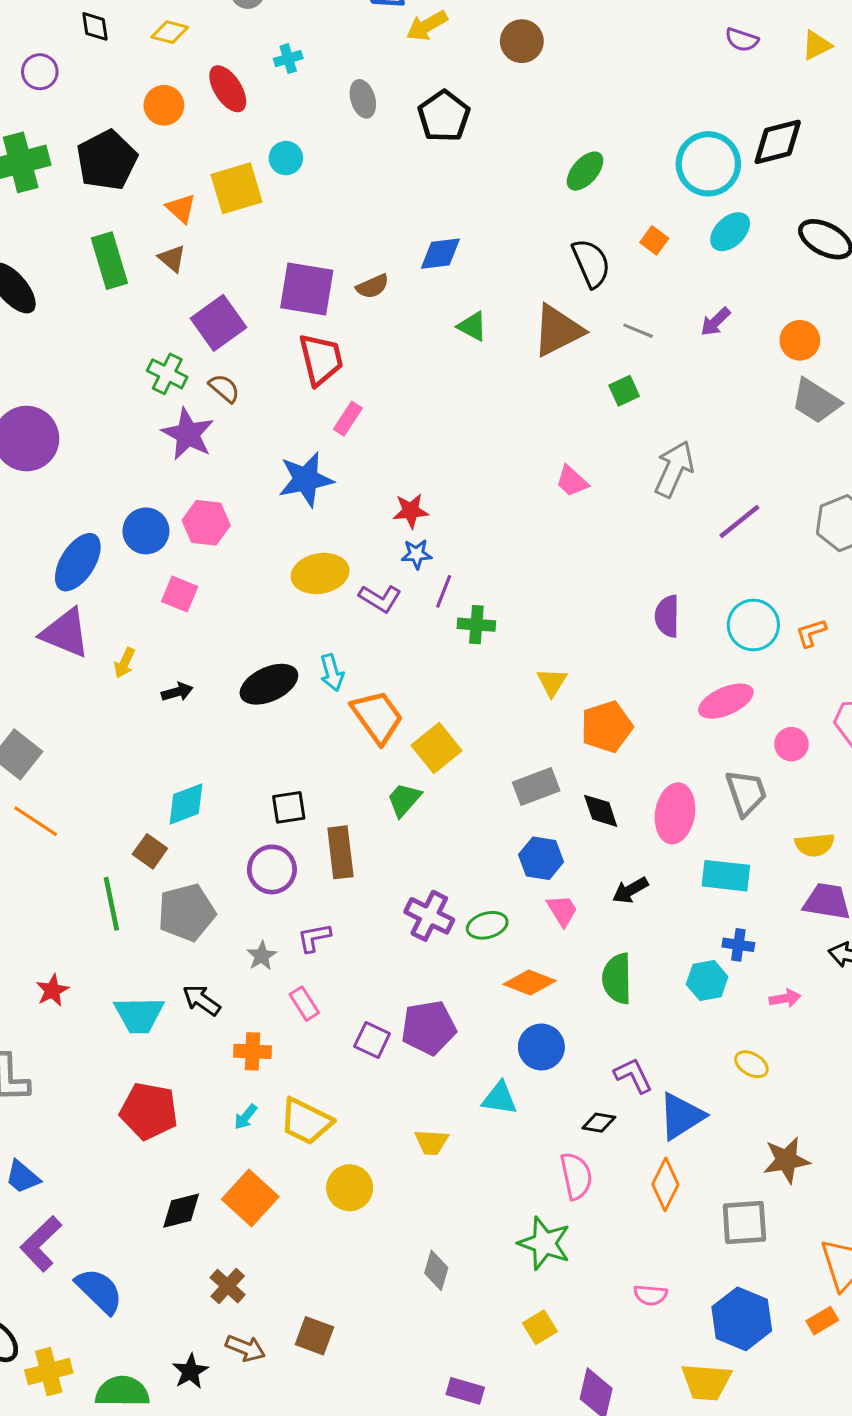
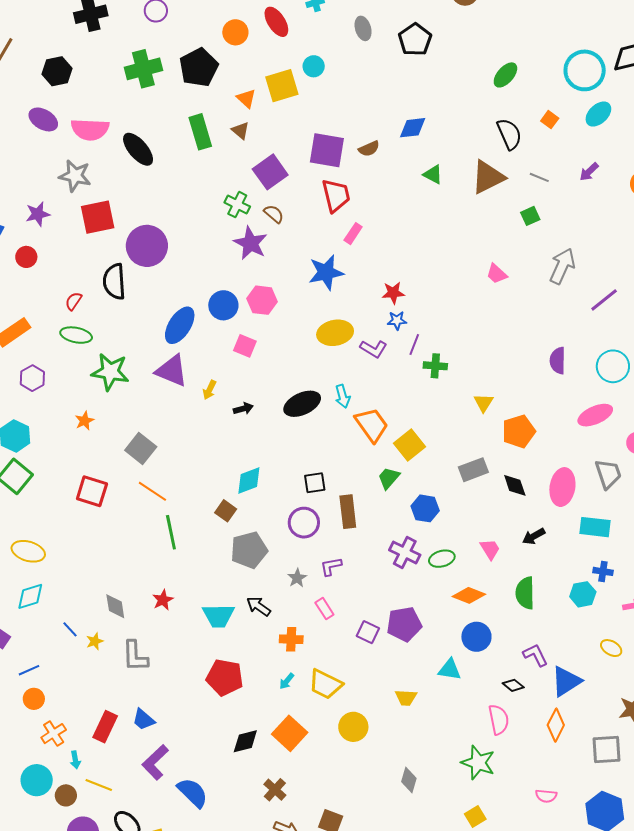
blue hexagon: (541, 858) -> (425, 508), moved
green line: (111, 904) -> (171, 532), moved
black diamond: (599, 1123) -> (513, 685), turned 30

